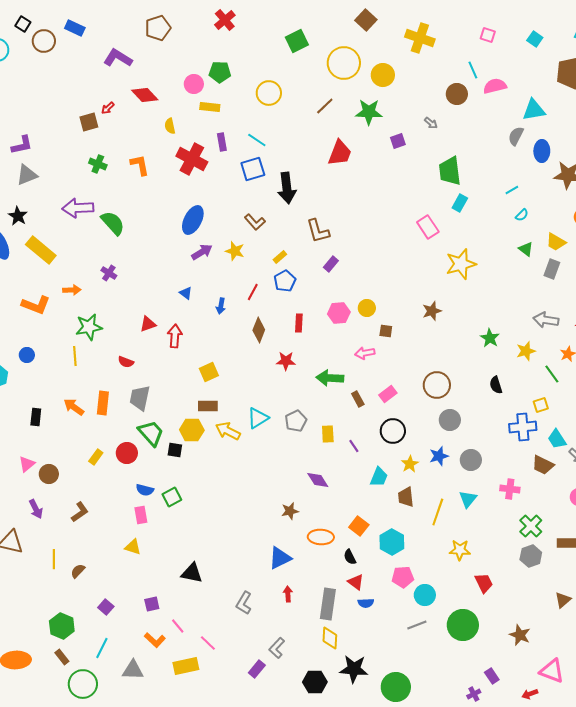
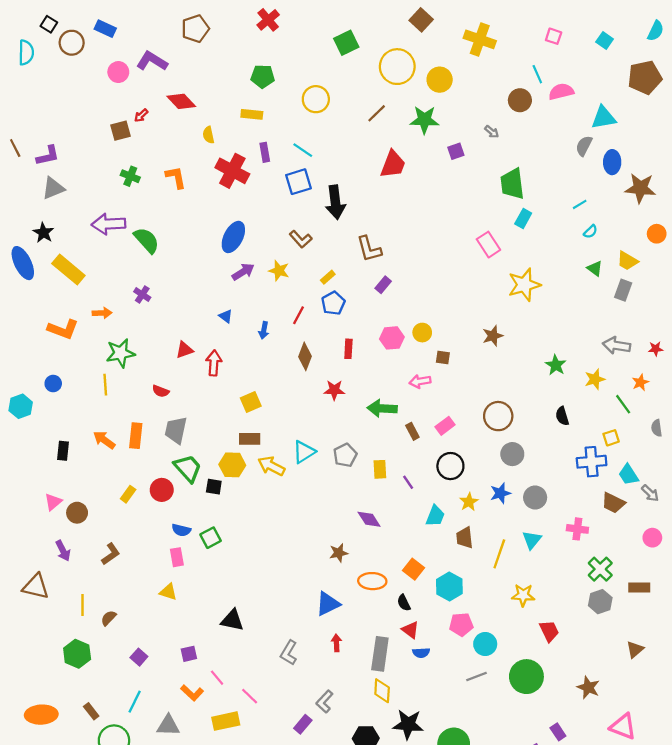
pink circle: (194, 84) -> (118, 72), moved
green hexagon: (62, 626) -> (77, 654), moved

